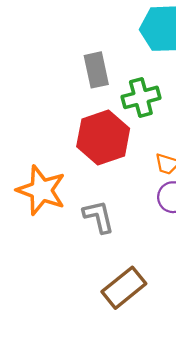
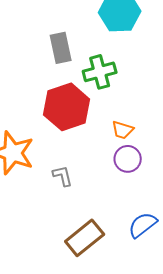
gray L-shape: (99, 217) -> (63, 176), size x0.7

